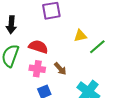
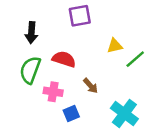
pink cross: (37, 69) -> (53, 92), moved

